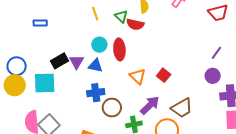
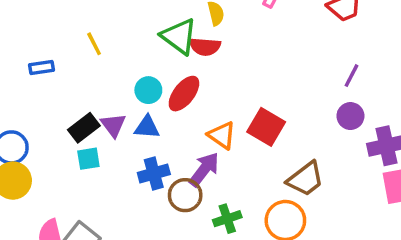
yellow line: (95, 14) -> (94, 44), moved
green triangle: (121, 16) -> (179, 36), size x1.6
red ellipse: (119, 49) -> (184, 94), turned 50
red square: (164, 75) -> (266, 127), size x1.5
cyan square: (45, 83) -> (88, 159), moved, size x0.6
purple arrow: (150, 105) -> (204, 169), moved

